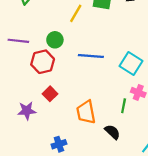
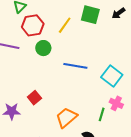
red hexagon: (43, 62) -> (33, 25), moved
orange trapezoid: (86, 112) -> (66, 117), turned 55

